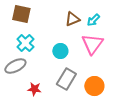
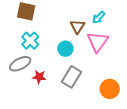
brown triangle: (72, 19) -> (77, 27), moved, turned -35
orange circle: (94, 86) -> (110, 89), moved
red star: (34, 89) -> (39, 77), moved

